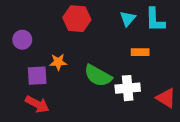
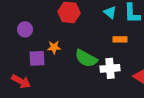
cyan triangle: (128, 19) -> (110, 12), turned -32
red arrow: (37, 104) -> (21, 81), moved

